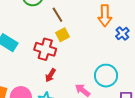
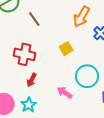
orange arrow: (105, 16) -> (82, 17), turned 35
yellow square: (63, 35) -> (66, 49), moved

